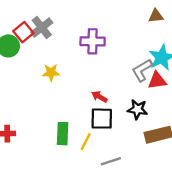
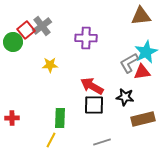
brown triangle: (156, 16) -> (141, 16), size x1.5
red arrow: (99, 97) -> (92, 86), size x1.6
yellow line: (86, 142) -> (51, 140), moved

